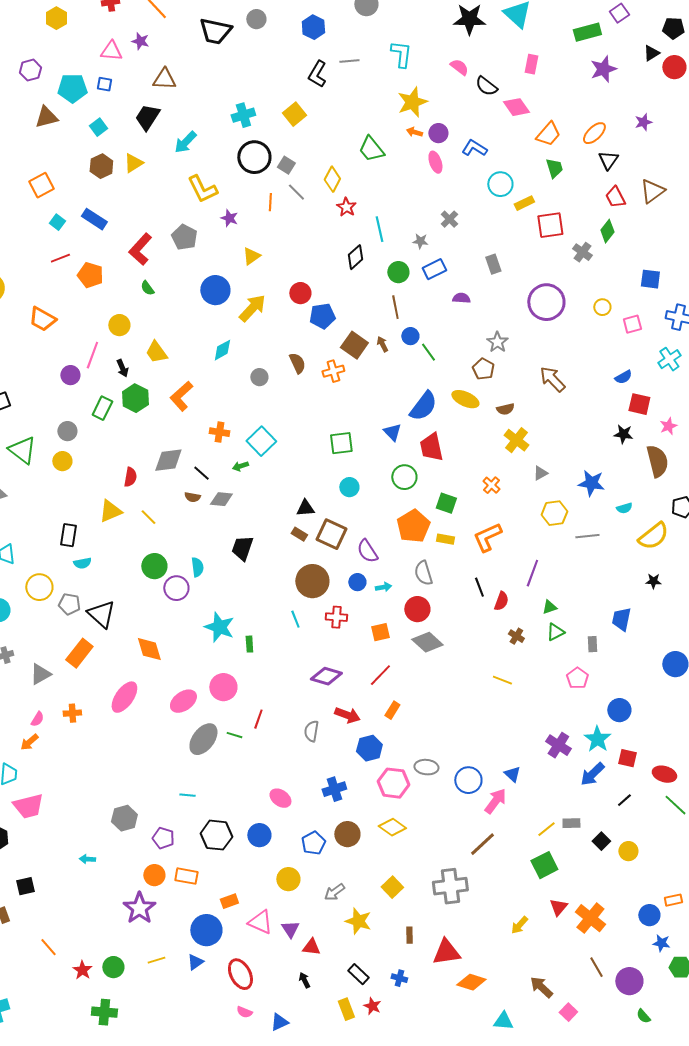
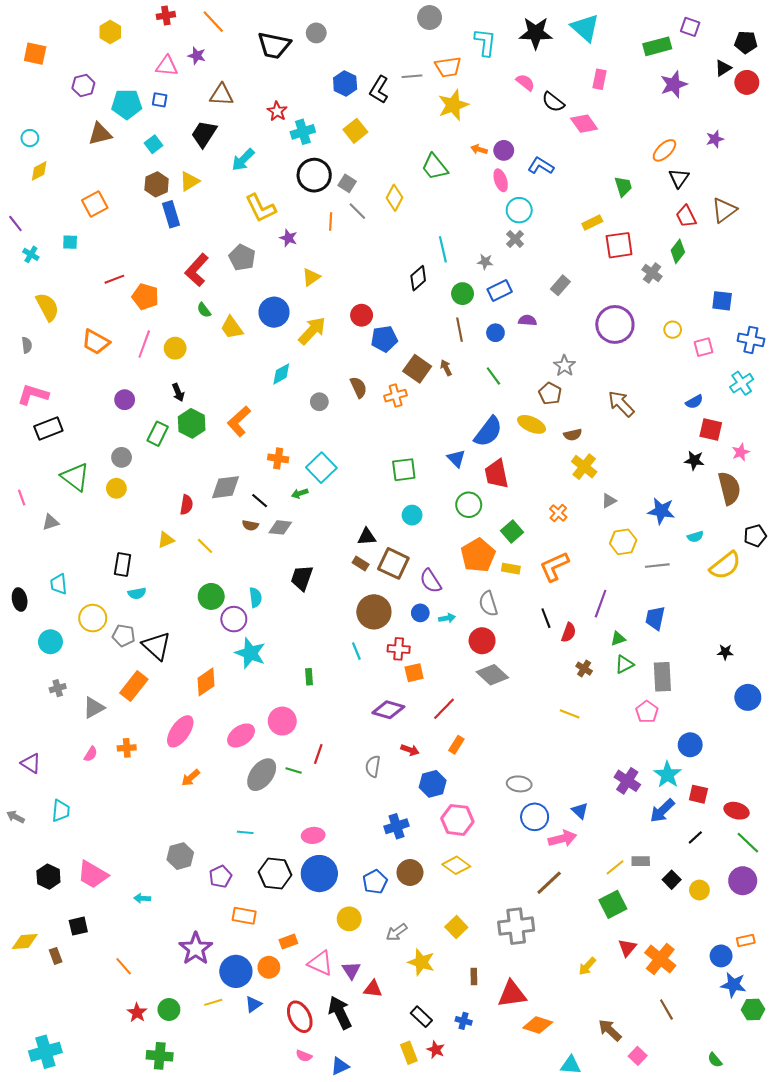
purple square: (619, 13) -> (690, 27), turned -36
blue hexagon: (313, 27) -> (345, 83), moved
cyan L-shape: (401, 54) -> (485, 42), moved
yellow star: (412, 102) -> (453, 105), moved
orange trapezoid: (548, 134) -> (448, 67), moved, turned 40
cyan circle: (500, 184) -> (519, 210), moved
red star: (346, 207) -> (277, 111), moved
blue rectangle: (94, 219) -> (171, 214), moved, turned 40
cyan square: (57, 222) -> (70, 242), moved, turned -35
gray rectangle: (493, 264) -> (560, 285), turned 60
blue circle: (410, 336) -> (495, 333), moved
yellow trapezoid: (156, 352) -> (232, 328), moved
pink line: (92, 355) -> (144, 344), moved
green square: (446, 503) -> (512, 532), turned 30
yellow triangle: (110, 511) -> (166, 540), size x0.7
black star: (653, 581) -> (725, 652), moved
blue trapezoid: (621, 619) -> (655, 618), moved
cyan star: (219, 627) -> (250, 653), moved
orange square: (380, 632) -> (414, 673), moved
gray rectangle: (592, 644) -> (662, 677), size x1.8
orange diamond: (149, 649) -> (206, 682), turned 72
red arrow: (347, 715) -> (410, 750), size x0.7
orange arrow: (29, 742) -> (191, 778), moved
gray ellipse: (426, 767) -> (519, 784), moved
pink ellipse: (280, 798) -> (313, 835), moved, turned -40
pink arrow: (495, 801) -> (562, 839), turned 40
pink trapezoid: (28, 806) -> (93, 875), moved, turned 44
blue circle: (259, 835) -> (319, 874), size x1.5
purple pentagon: (163, 838) -> (220, 877), turned 30
orange circle: (154, 875) -> (269, 967), moved
blue circle: (206, 930) -> (236, 971), moved
blue star: (661, 943) -> (733, 985), size x1.4
orange line: (48, 947) -> (124, 966), moved
black arrow: (304, 980) -> (340, 1013), moved, size x2.0
purple circle: (629, 981) -> (743, 881), moved

